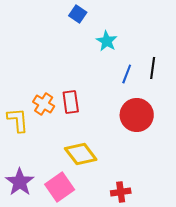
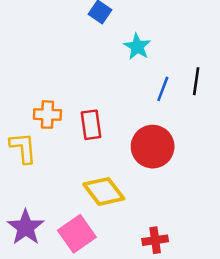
orange cross: (44, 104) -> (47, 115), moved, turned -30
red circle: (137, 115) -> (153, 147), moved

